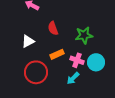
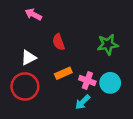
green star: (84, 35) -> (108, 44), moved
red circle: (36, 72) -> (25, 86), moved

